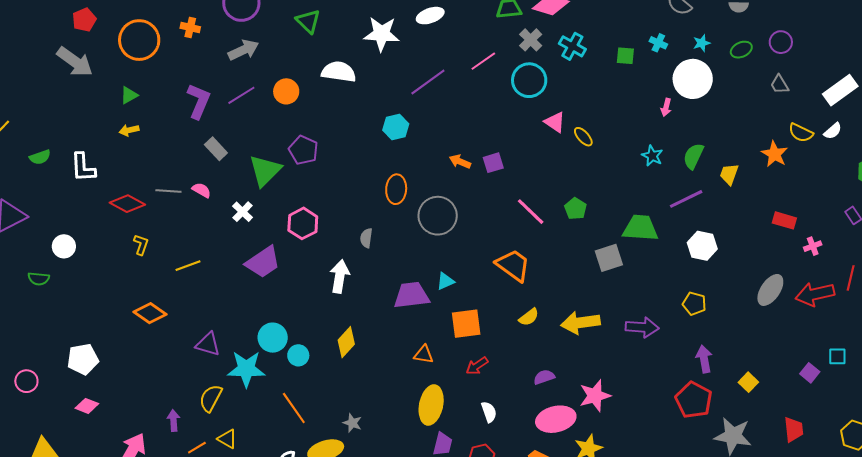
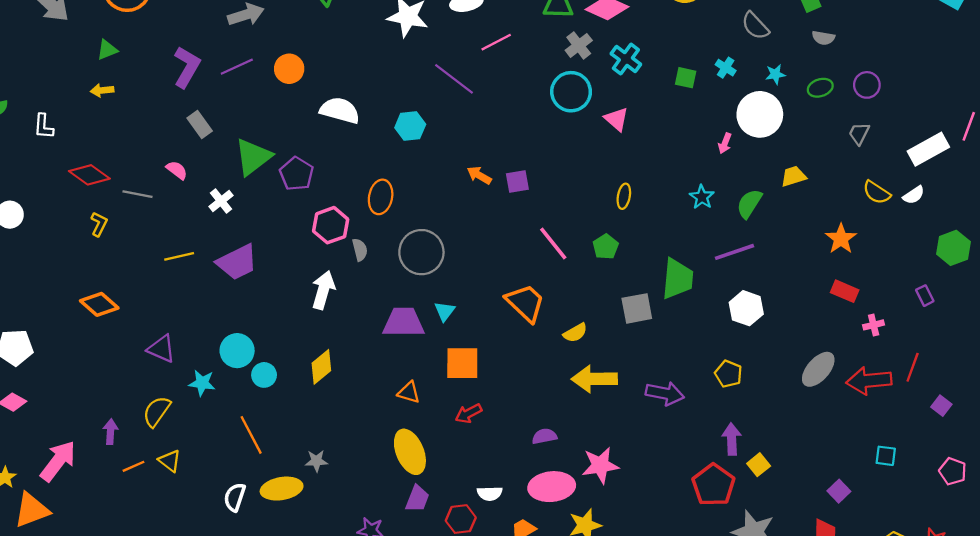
pink line: (483, 61) -> (496, 42), moved
white semicircle: (339, 72) -> (340, 110), moved
purple line: (428, 82) -> (454, 79), turned 66
gray trapezoid: (779, 84) -> (859, 134), turned 50
pink triangle: (555, 122) -> (616, 119), moved
yellow ellipse: (583, 137) -> (624, 196), moved, turned 45
purple pentagon: (303, 150) -> (297, 174), moved
orange star: (775, 154) -> (841, 239), moved
white L-shape: (83, 167) -> (44, 126), size x0.7
yellow trapezoid: (729, 174) -> (793, 176), moved, turned 45
orange ellipse: (396, 189) -> (381, 197), moved
gray line: (168, 191) -> (137, 194), moved
gray circle: (438, 216) -> (421, 252), moved
pink hexagon: (303, 223) -> (331, 225), moved
green trapezoid: (640, 228) -> (678, 279), turned 84
gray semicircle: (366, 238) -> (360, 250), turned 150
yellow line: (188, 266) -> (179, 256), moved
cyan triangle: (445, 281) -> (445, 311), turned -36
yellow semicircle: (529, 317) -> (575, 333), moved
cyan star: (246, 369) -> (202, 383), size x0.6
purple square: (810, 373) -> (839, 491), moved
yellow square: (748, 382) -> (759, 465), moved
yellow ellipse: (431, 405) -> (410, 452), turned -42
white semicircle: (489, 412) -> (490, 493), moved, turned 100
gray star: (352, 423) -> (316, 461), turned -30

